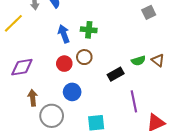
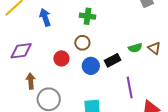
blue arrow: (64, 34) -> (45, 17), moved
red circle: (64, 64) -> (61, 58), moved
blue circle: (72, 92) -> (91, 66), moved

